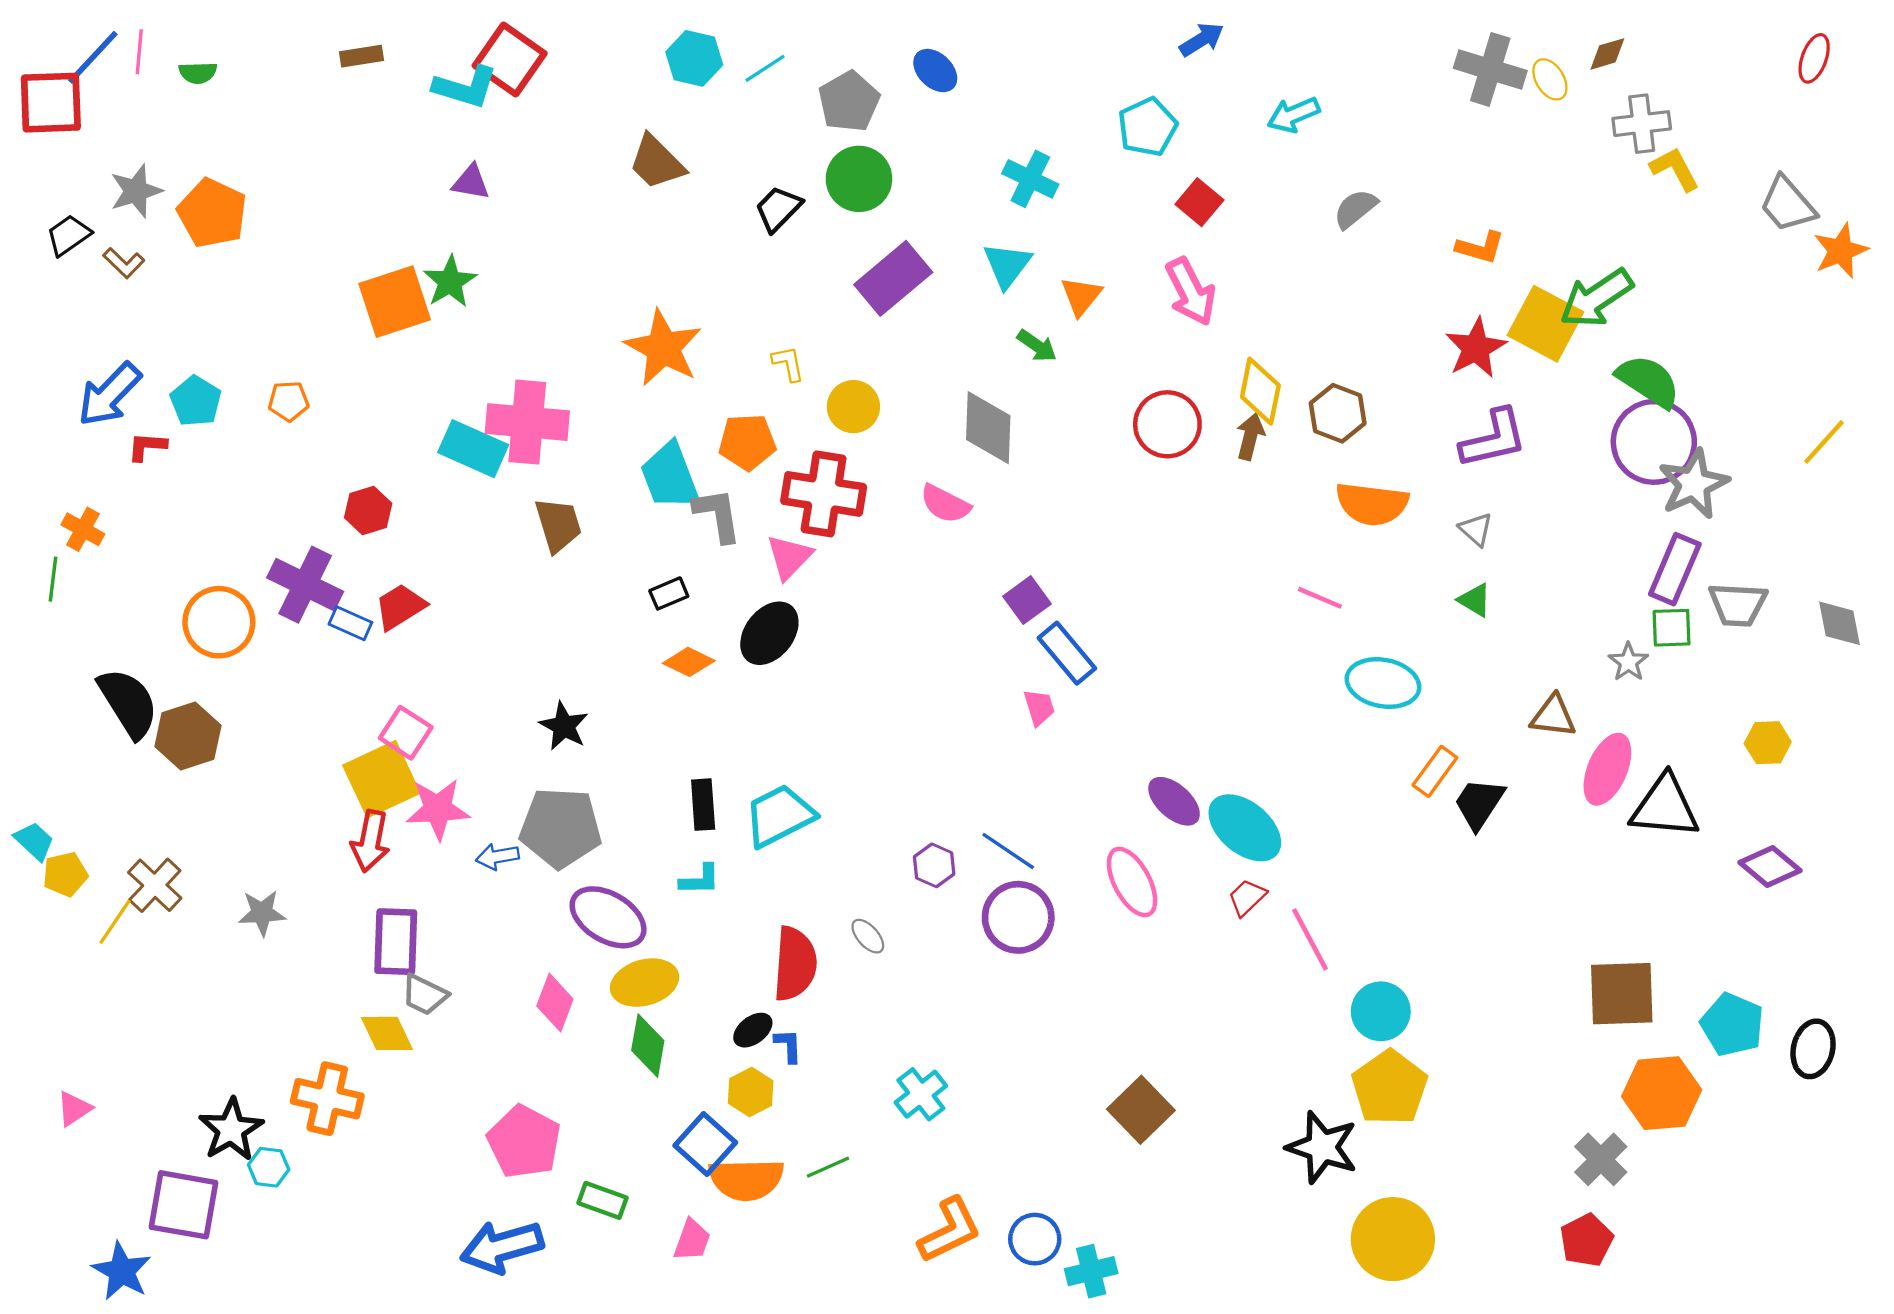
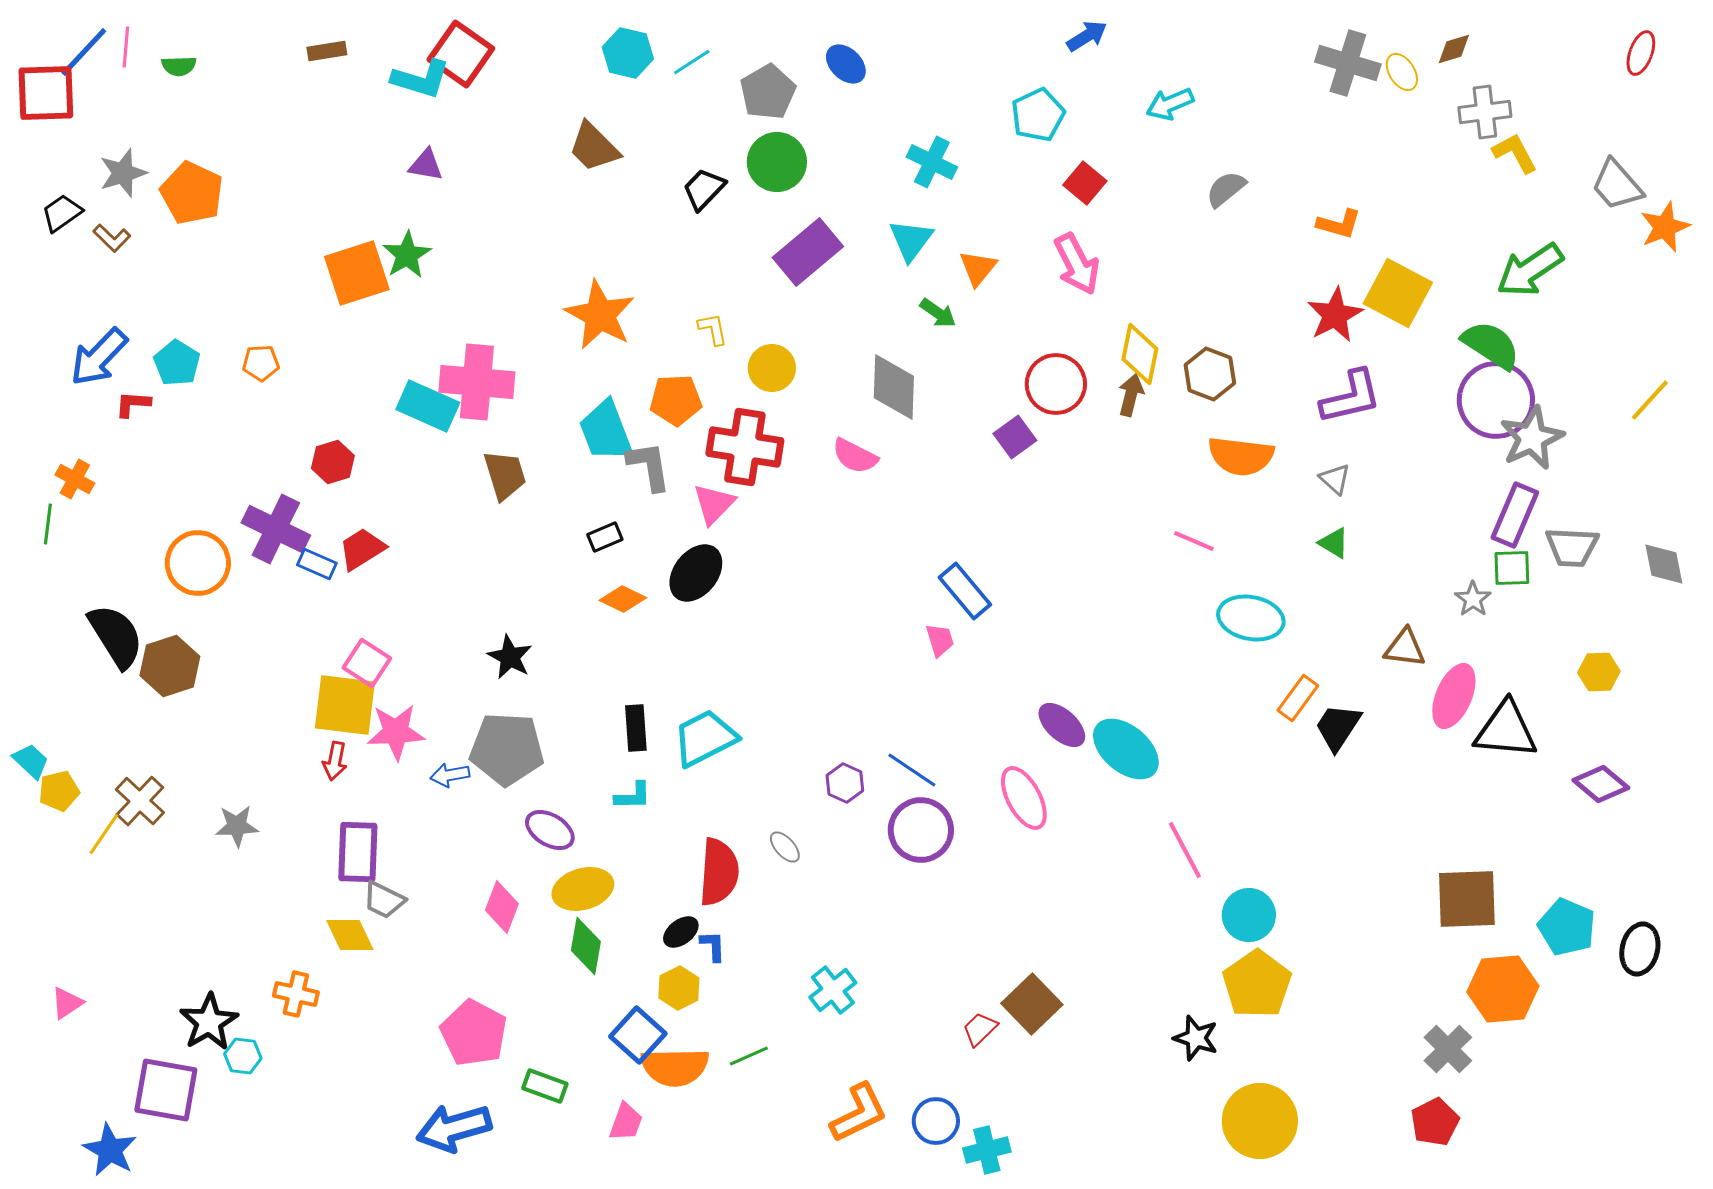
green arrow: (1596, 298) -> (1530, 270), moved
purple square: (1027, 600) -> (1015, 437), moved
yellow square: (381, 779) -> (345, 705), turned 32
red arrow: (370, 841) -> (335, 761), size x0.7
red trapezoid: (1247, 897) -> (980, 1029), moved
purple ellipse: (608, 917) -> (550, 830), size x0.7
orange cross: (327, 1099) -> (296, 994), size x0.7
black star: (1322, 1147) -> (1196, 1038), size x0.7

